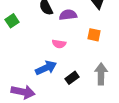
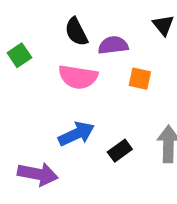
orange square: (94, 35) -> (140, 79), moved
pink semicircle: (59, 44) -> (78, 77), moved, size x1.6

